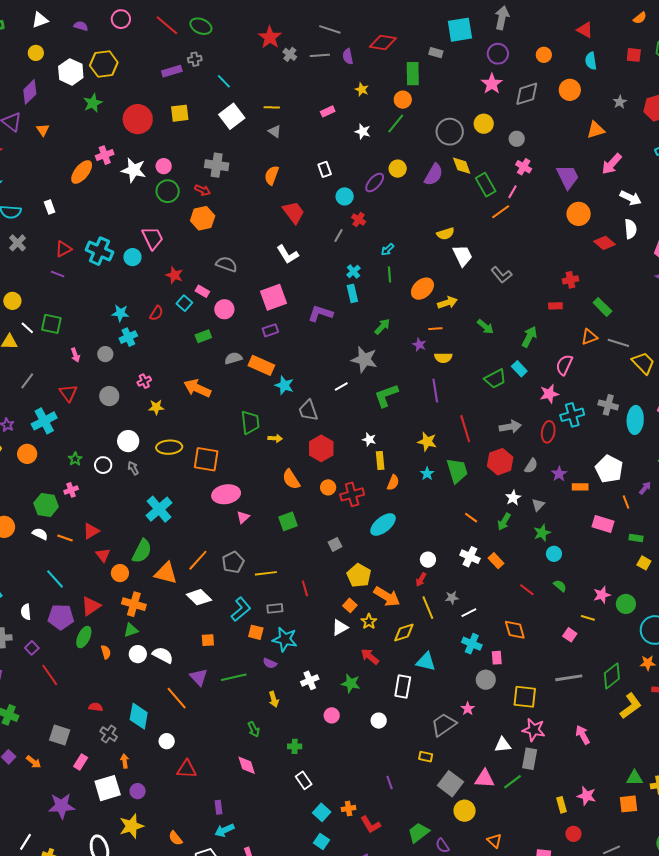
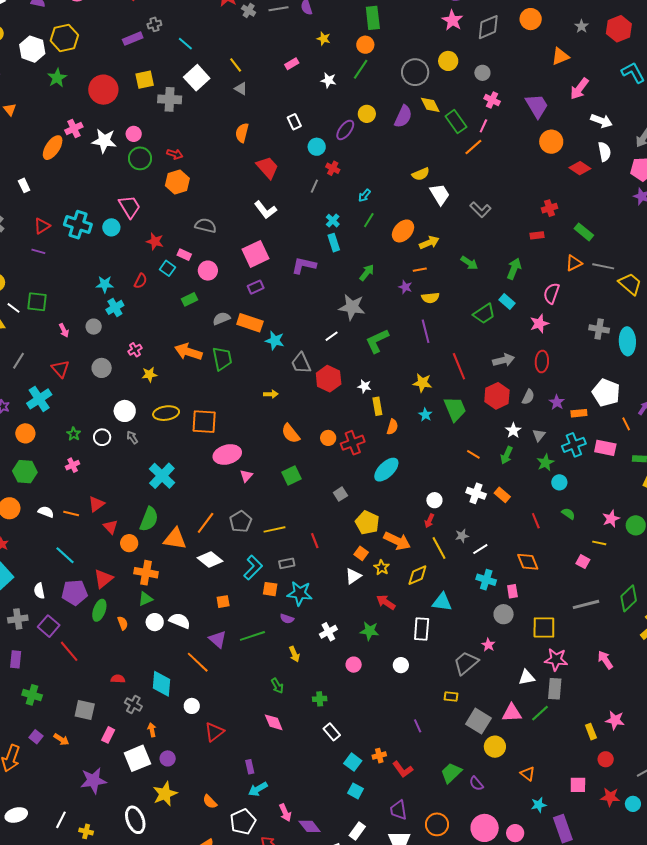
yellow line: (272, 107) -> (236, 65), turned 56
gray cross: (217, 165) -> (170, 99), moved
green line: (389, 275) -> (369, 220), turned 42
cyan cross: (572, 415) -> (574, 445), moved
green trapezoid: (250, 422) -> (222, 359), moved
red hexagon: (321, 448) -> (329, 379), moved
green hexagon: (46, 505) -> (25, 472), moved
red line: (527, 590) -> (536, 521), turned 35
purple square: (32, 648) -> (49, 626), size x1.5
red triangle: (187, 769) -> (214, 732), turned -35

